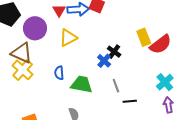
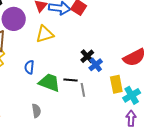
yellow rectangle: (144, 37) -> (116, 84), moved
blue cross: (104, 61) -> (96, 65), moved
black line: (130, 101) -> (71, 80), moved

